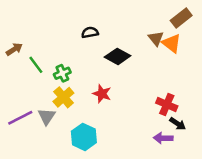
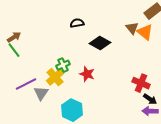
green line: (36, 65) -> (14, 50), moved
green cross: (62, 73) -> (63, 65), moved
purple line: (20, 118) -> (26, 84), moved
purple arrow: (163, 138) -> (150, 111), moved

